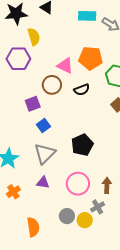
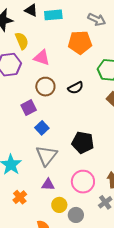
cyan rectangle: (87, 16) -> (53, 15), moved
orange pentagon: (91, 58) -> (80, 42), moved
pink triangle: (65, 66) -> (42, 58), moved
black pentagon: (82, 145) -> (83, 142), turned -30
yellow circle: (85, 220) -> (59, 205), moved

